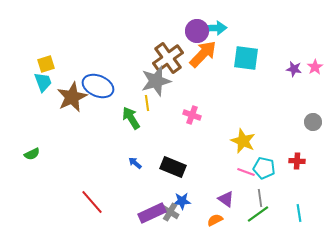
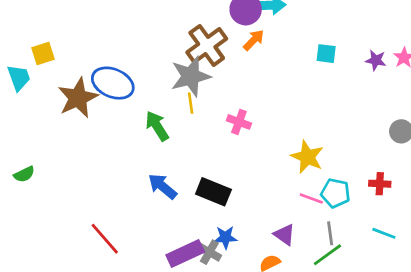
orange arrow: (203, 54) -> (254, 40), size x0.6
cyan square: (246, 58) -> (326, 54), moved, size x0.6
cyan trapezoid: (43, 82) -> (19, 78), moved
yellow line: (147, 103) -> (191, 103), moved
blue arrow: (135, 163) -> (162, 186), size x1.6
cyan line: (299, 213) -> (384, 233), moved, turned -60

